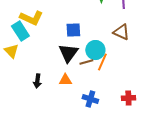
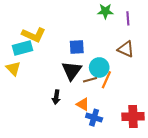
cyan rectangle: (20, 31) -> (23, 48), turned -72
orange triangle: (65, 80) -> (83, 104), moved, turned 32
black arrow: (37, 81) -> (56, 97), moved
red cross: (128, 98) -> (133, 117), size x1.5

